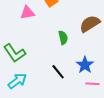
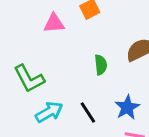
cyan arrow: (17, 81) -> (49, 112), moved

